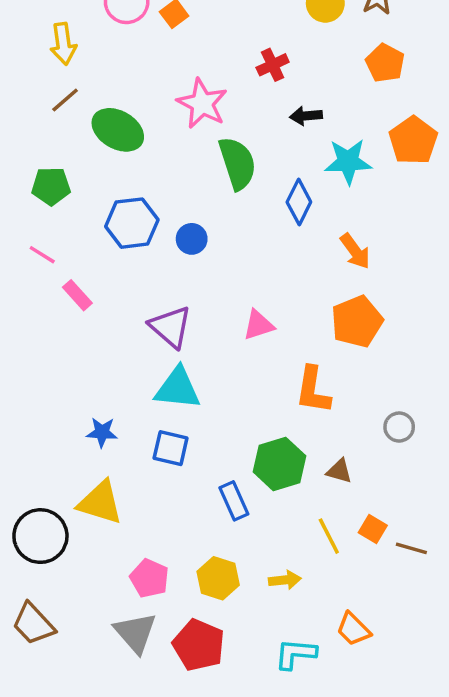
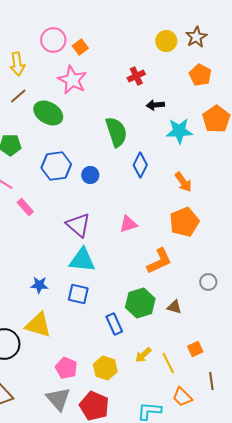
pink star: (202, 103) -> (72, 80), moved
blue diamond: (299, 202) -> (140, 165), moved
orange L-shape: (313, 390) -> (159, 261), turned -124
orange square: (373, 529) -> (195, 349), moved, turned 35
yellow line: (329, 536) -> (168, 363), moved
brown line: (411, 548) -> (211, 381), moved, turned 66
yellow arrow: (285, 580) -> (143, 355), moved, turned 144

